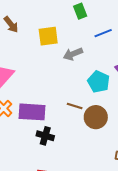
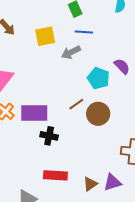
blue line: (103, 33) -> (84, 32), moved, turned 30
brown line: (75, 106) -> (76, 104), turned -49

